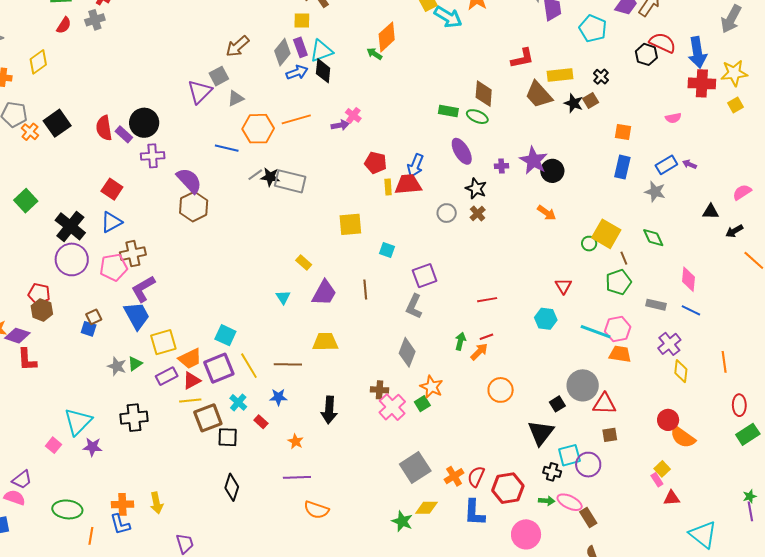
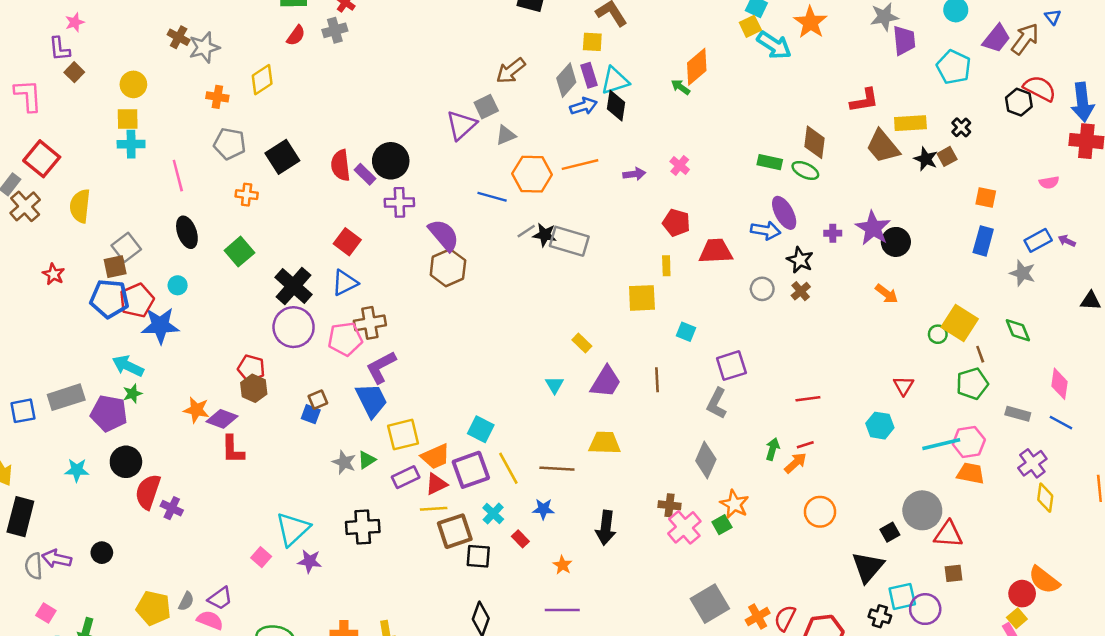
pink cross: (353, 115) -> (680, 166), moved
orange cross: (30, 132) -> (247, 195), moved, turned -36
blue arrow: (415, 165) -> (766, 230), moved, turned -105
yellow rectangle: (388, 187) -> (666, 266), moved
cyan line: (596, 332) -> (941, 444), turned -36
red circle: (668, 420) -> (1022, 594), moved

